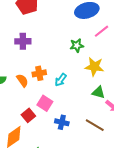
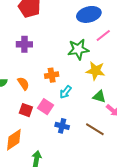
green star: (77, 45) -> (78, 49), size x1.5
orange cross: (39, 73) -> (52, 75), moved
cyan arrow: (61, 80) -> (66, 92), moved
red square: (28, 115) -> (26, 110), moved, turned -32

